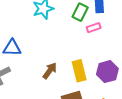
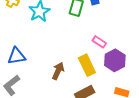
pink rectangle: (94, 28) -> (99, 42), moved, turned 64

